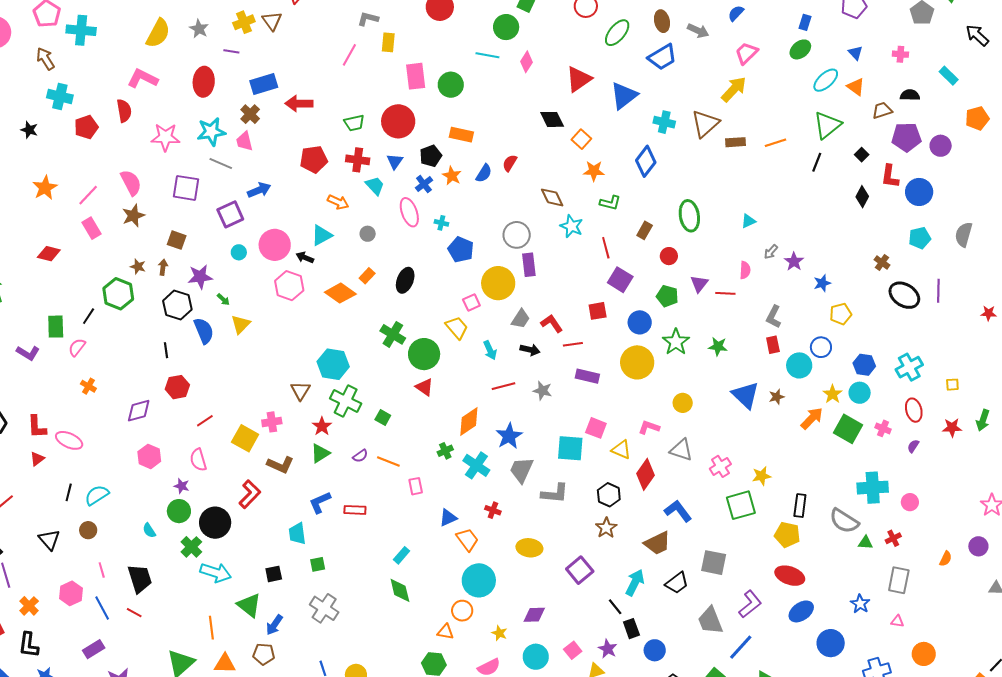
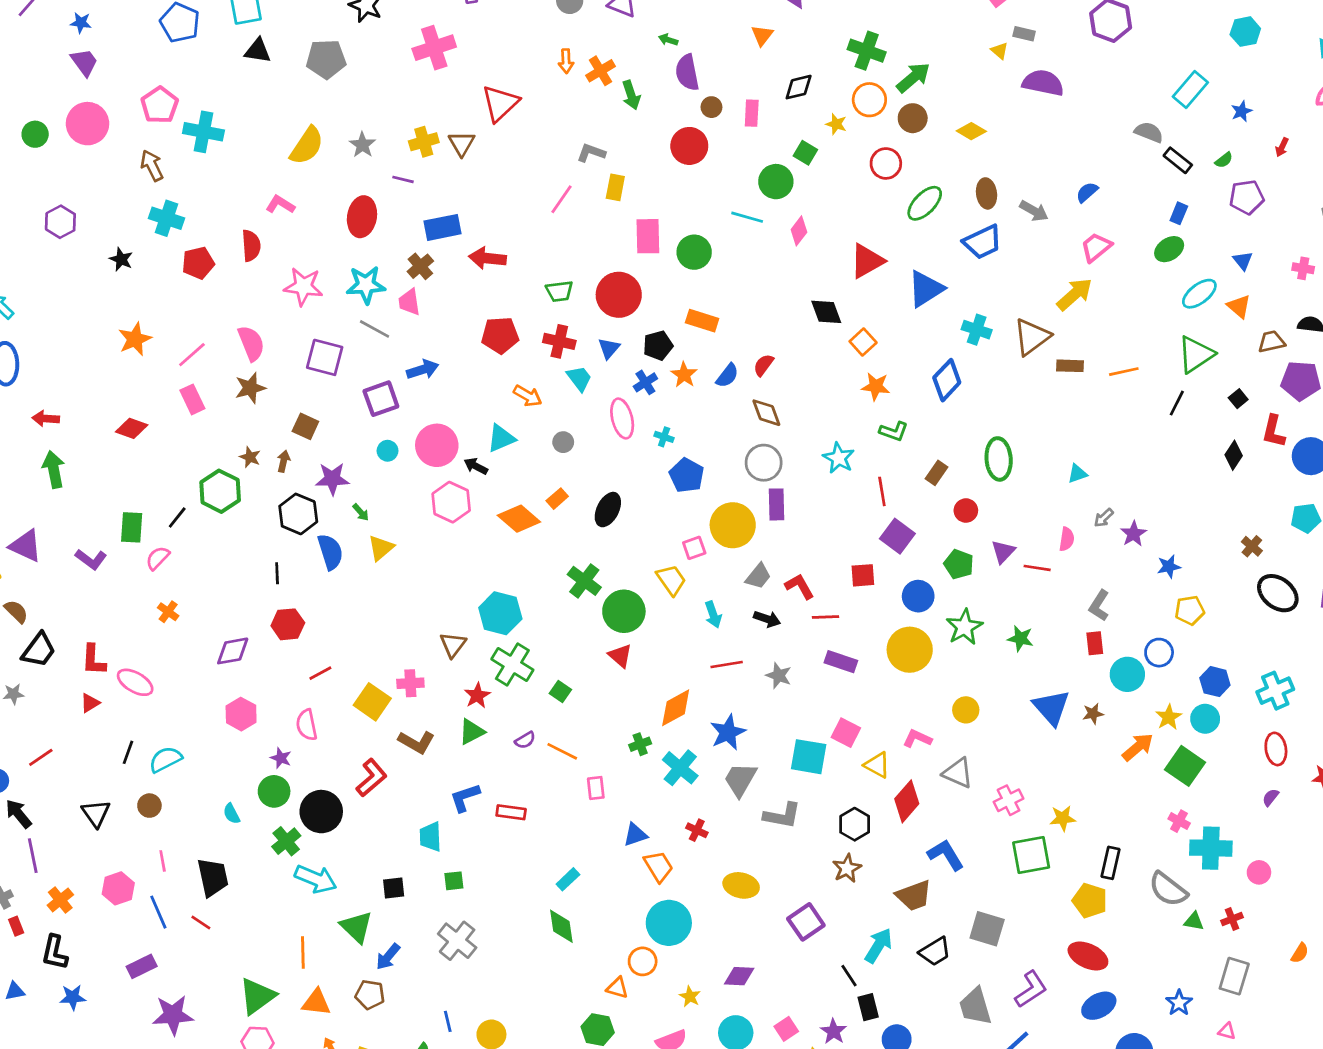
pink L-shape: (143, 78) -> (280, 205), size x0.7
brown diamond: (552, 197) -> (766, 413), moved
pink cross: (883, 428) -> (1179, 821), moved

